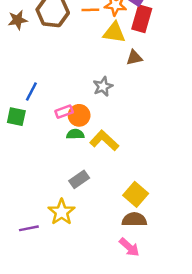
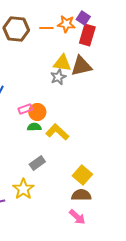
yellow triangle: (114, 33) -> (62, 63), moved
brown triangle: (134, 58) -> (81, 66), size x1.6
gray star: (103, 86) -> (58, 77), moved

